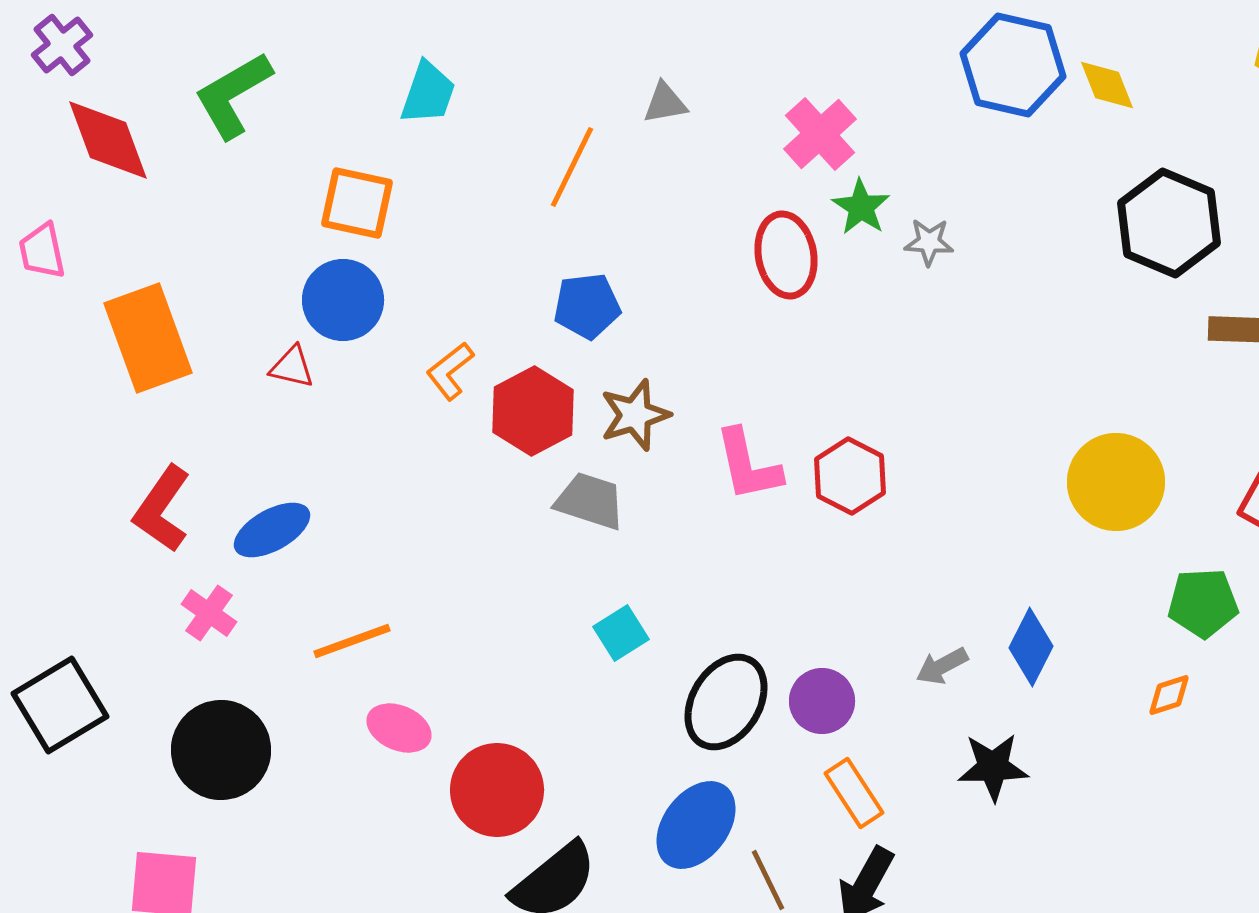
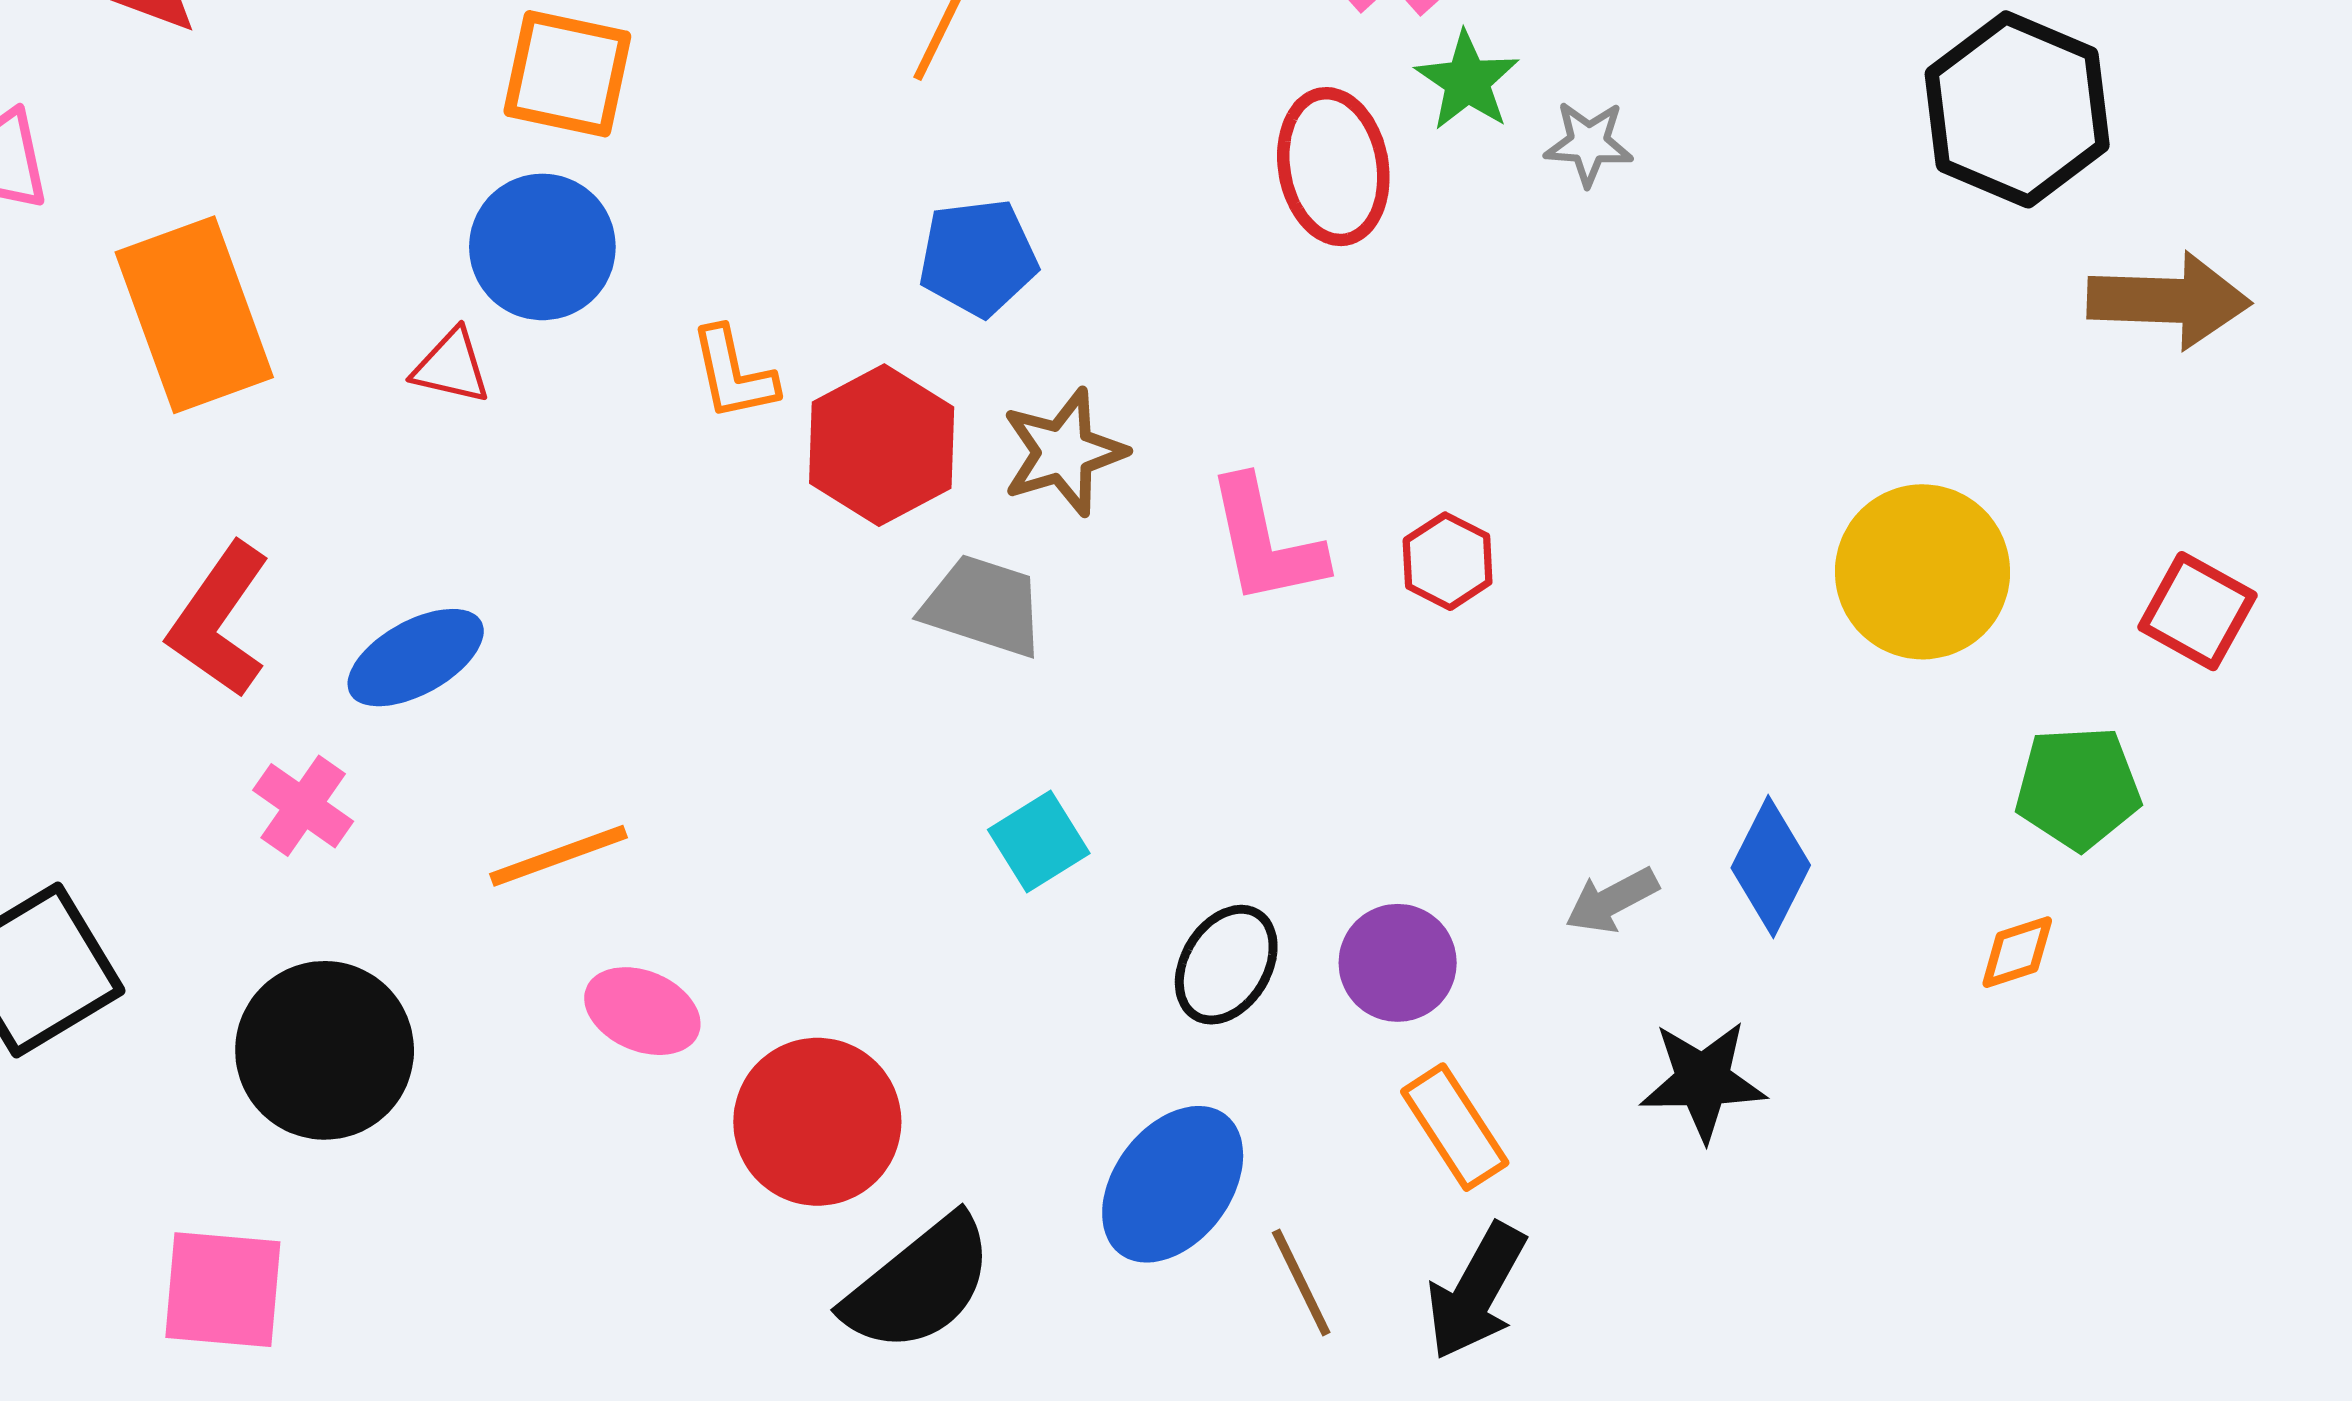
orange L-shape: (450, 371) -> (733, 374), turned -64
red hexagon: (850, 476) -> (1448, 561), size x0.7
black ellipse: (726, 702) -> (1226, 965), size x0.7

